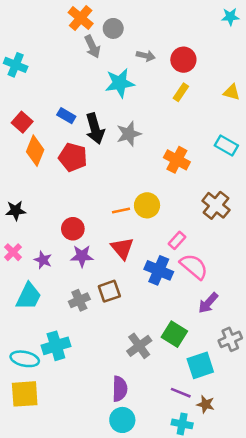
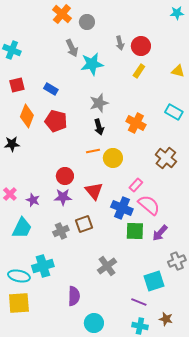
gray arrow: (92, 47) -> (72, 48), moved
gray arrow: (146, 56) -> (120, 43), moved, turned 64
red square: (22, 122) -> (17, 85), moved, turned 35
black arrow: (95, 129) -> (99, 127), moved, size x0.7
black star: (16, 211) -> (12, 144), moved
orange line: (121, 211) -> (93, 151), moved
red circle: (73, 229) -> (65, 176), moved
green square: (174, 334) -> (135, 231), moved, turned -30
purple semicircle: (120, 389) -> (74, 296), moved
brown star: (206, 404) -> (166, 319), moved

